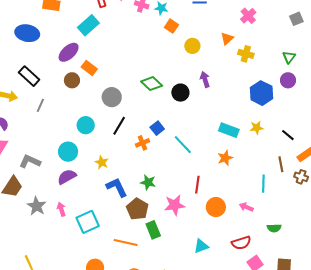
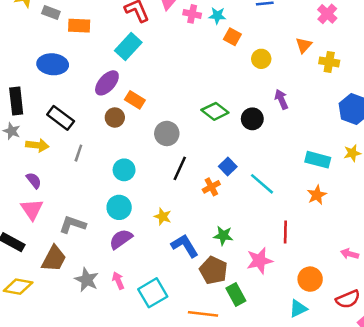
cyan circle: (86, 125) -> (124, 170), moved
orange circle: (216, 207) -> (310, 279), moved

